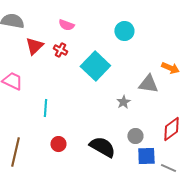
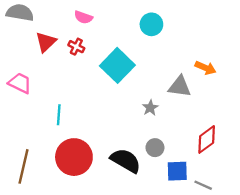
gray circle: (135, 136) -> (155, 148), moved
red circle: (58, 144) -> (74, 157), size x2.0

